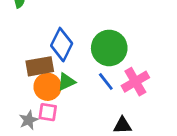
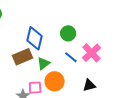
green circle: (109, 48) -> (68, 33), size x0.6
orange circle: (48, 87) -> (55, 81), moved

